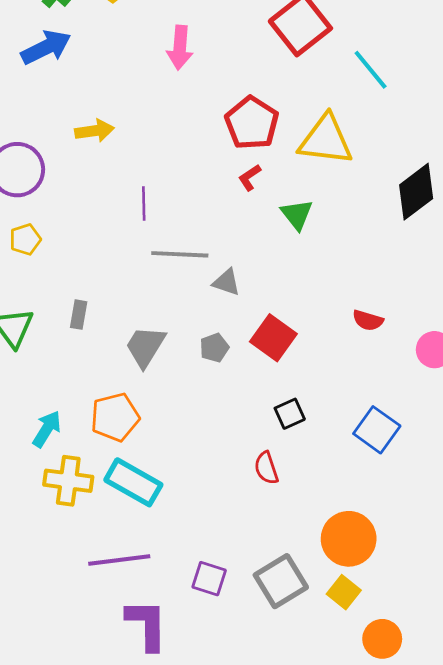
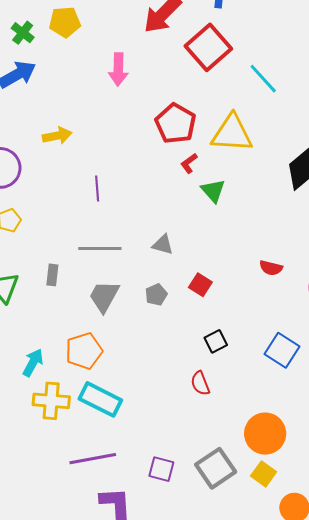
red L-shape: (250, 177) -> (189, 163), moved
gray line: (180, 254) -> (100, 249), moved
red square: (273, 338) -> (200, 285), size x0.7

